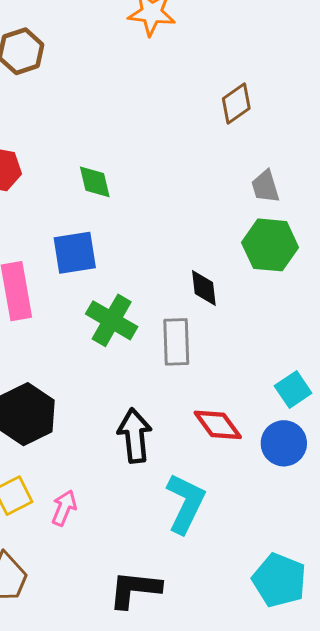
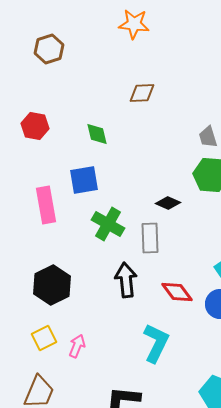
brown diamond: (236, 104) -> (142, 93), moved, turned 32
black diamond: (204, 288) -> (168, 203), turned -60
black arrow: (135, 436) -> (126, 280), moved

